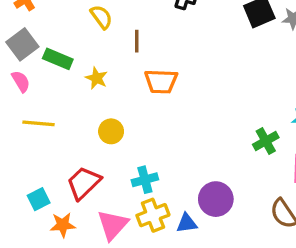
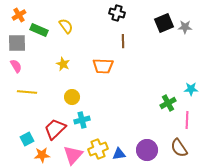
brown line: (137, 41) -> (123, 41), moved
gray square: (22, 44) -> (17, 43), turned 36
green rectangle: (58, 59) -> (39, 30), moved
cyan cross: (145, 180) -> (82, 120), moved
purple circle: (216, 199) -> (147, 150), moved

